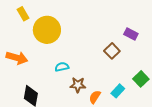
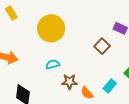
yellow circle: (47, 30) -> (51, 28), moved
orange semicircle: (95, 97) -> (87, 93), turned -72

